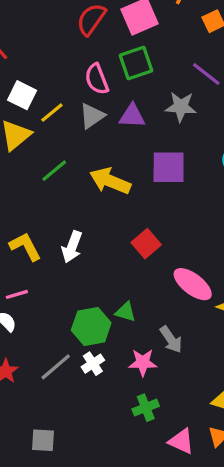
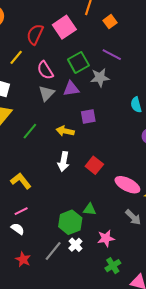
green square: (136, 63) -> (78, 62), moved
yellow line: (52, 113) -> (16, 57), moved
purple square: (169, 167) -> (88, 117), moved, size x0.7
yellow arrow: (110, 181) -> (65, 131), size x0.7
white arrow: (72, 247) -> (63, 162), moved
gray arrow: (171, 340) -> (133, 217), moved

